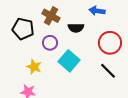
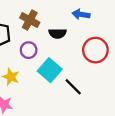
black line: (108, 71) -> (73, 87), moved

